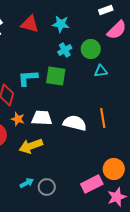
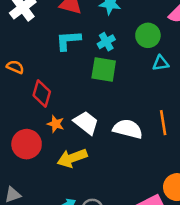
cyan cross: (65, 50) -> (106, 42), moved
cyan L-shape: (28, 78) -> (68, 40), moved
white trapezoid: (42, 118) -> (86, 123), turned 35

